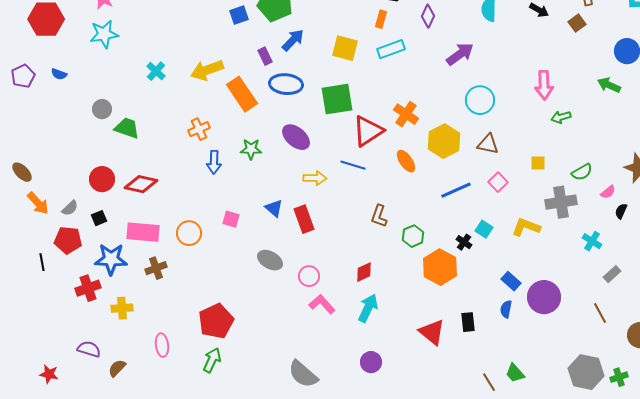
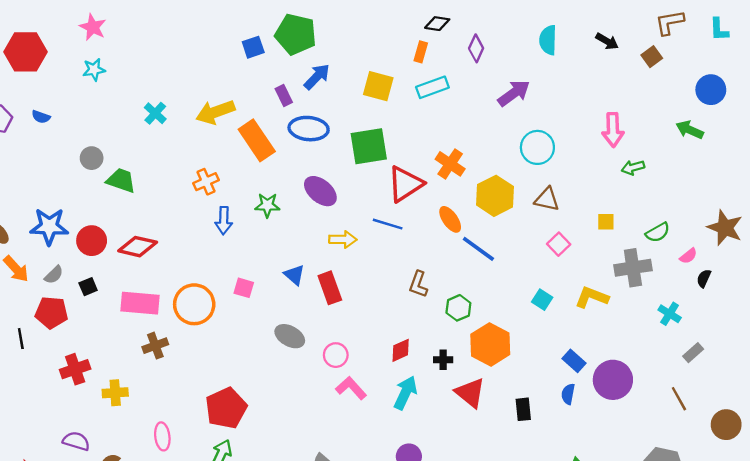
cyan star: (104, 34) -> (94, 70), size x0.7
blue line: (456, 190) -> (478, 249), moved, turned 60
orange circle: (189, 233) -> (194, 304), size x1.4
black cross: (464, 242) -> (443, 360), moved, turned -35
blue star: (111, 259) -> (49, 226), moved
red triangle: (432, 332) -> (470, 393), moved

